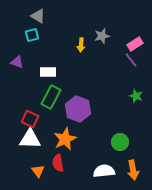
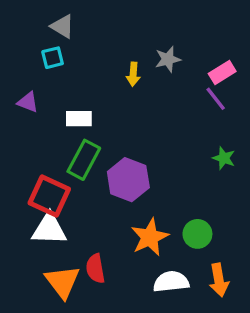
red square: (30, 119) -> (49, 196), size x1.4
orange star: (65, 139) -> (150, 237), moved
orange triangle: (38, 171) -> (62, 282), size x1.6

